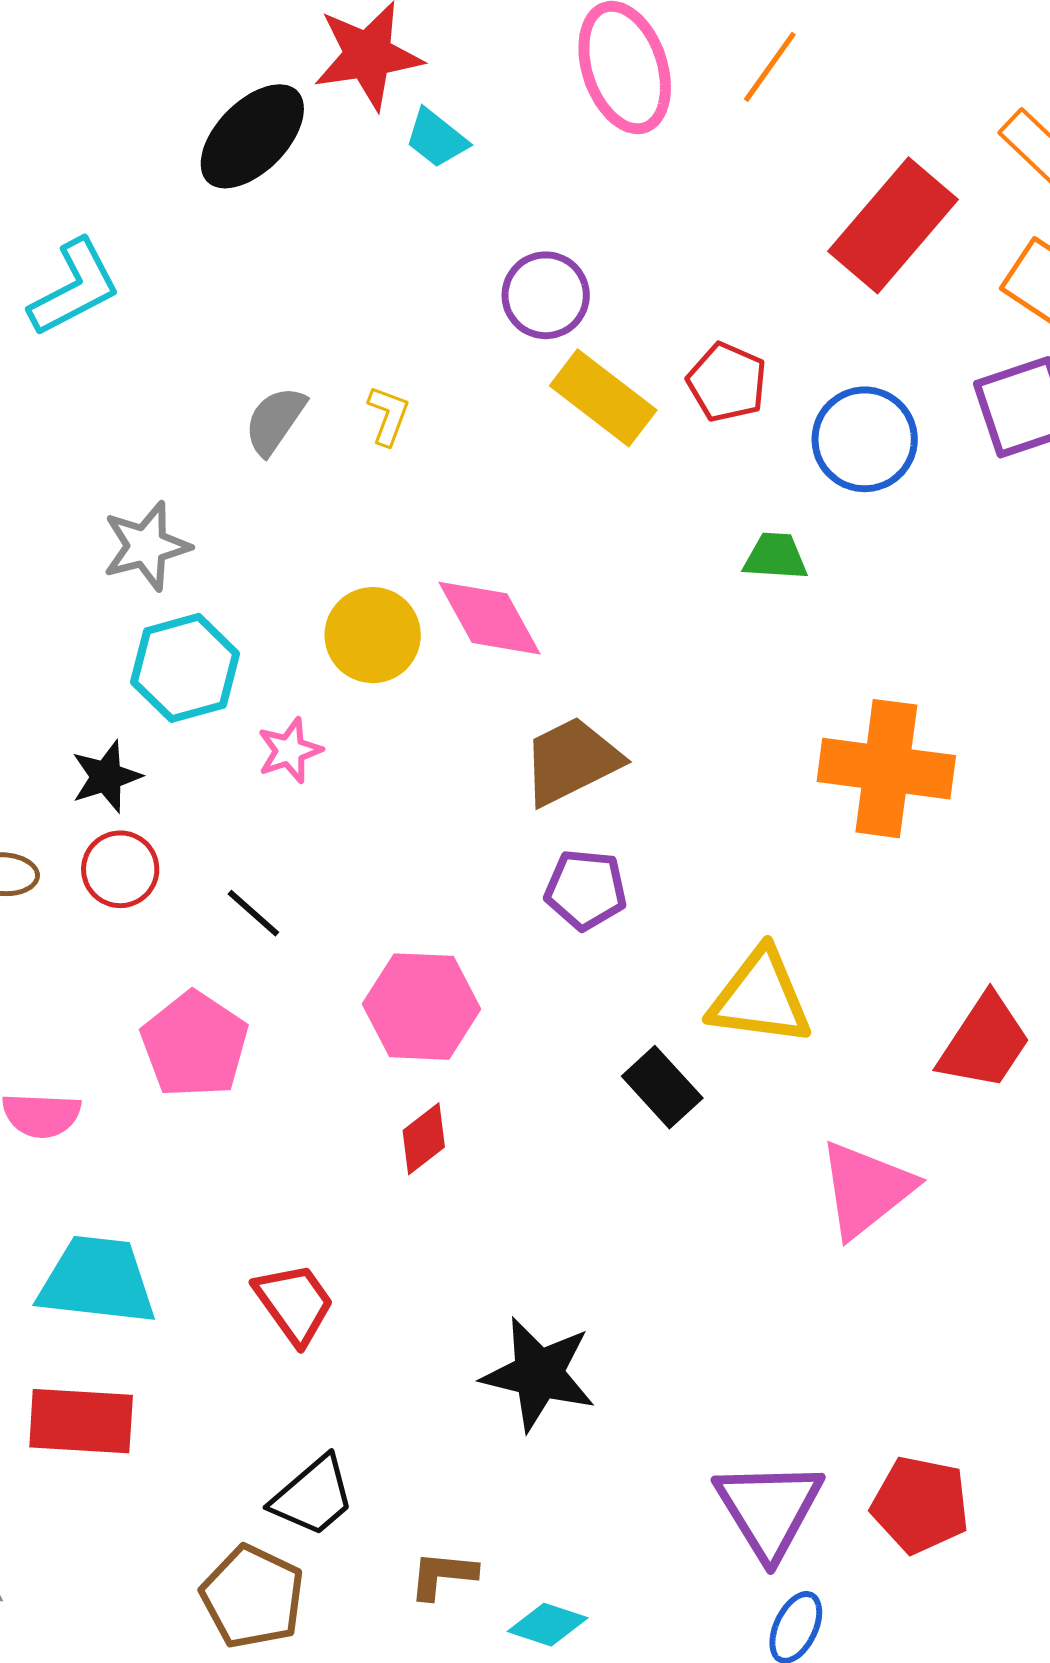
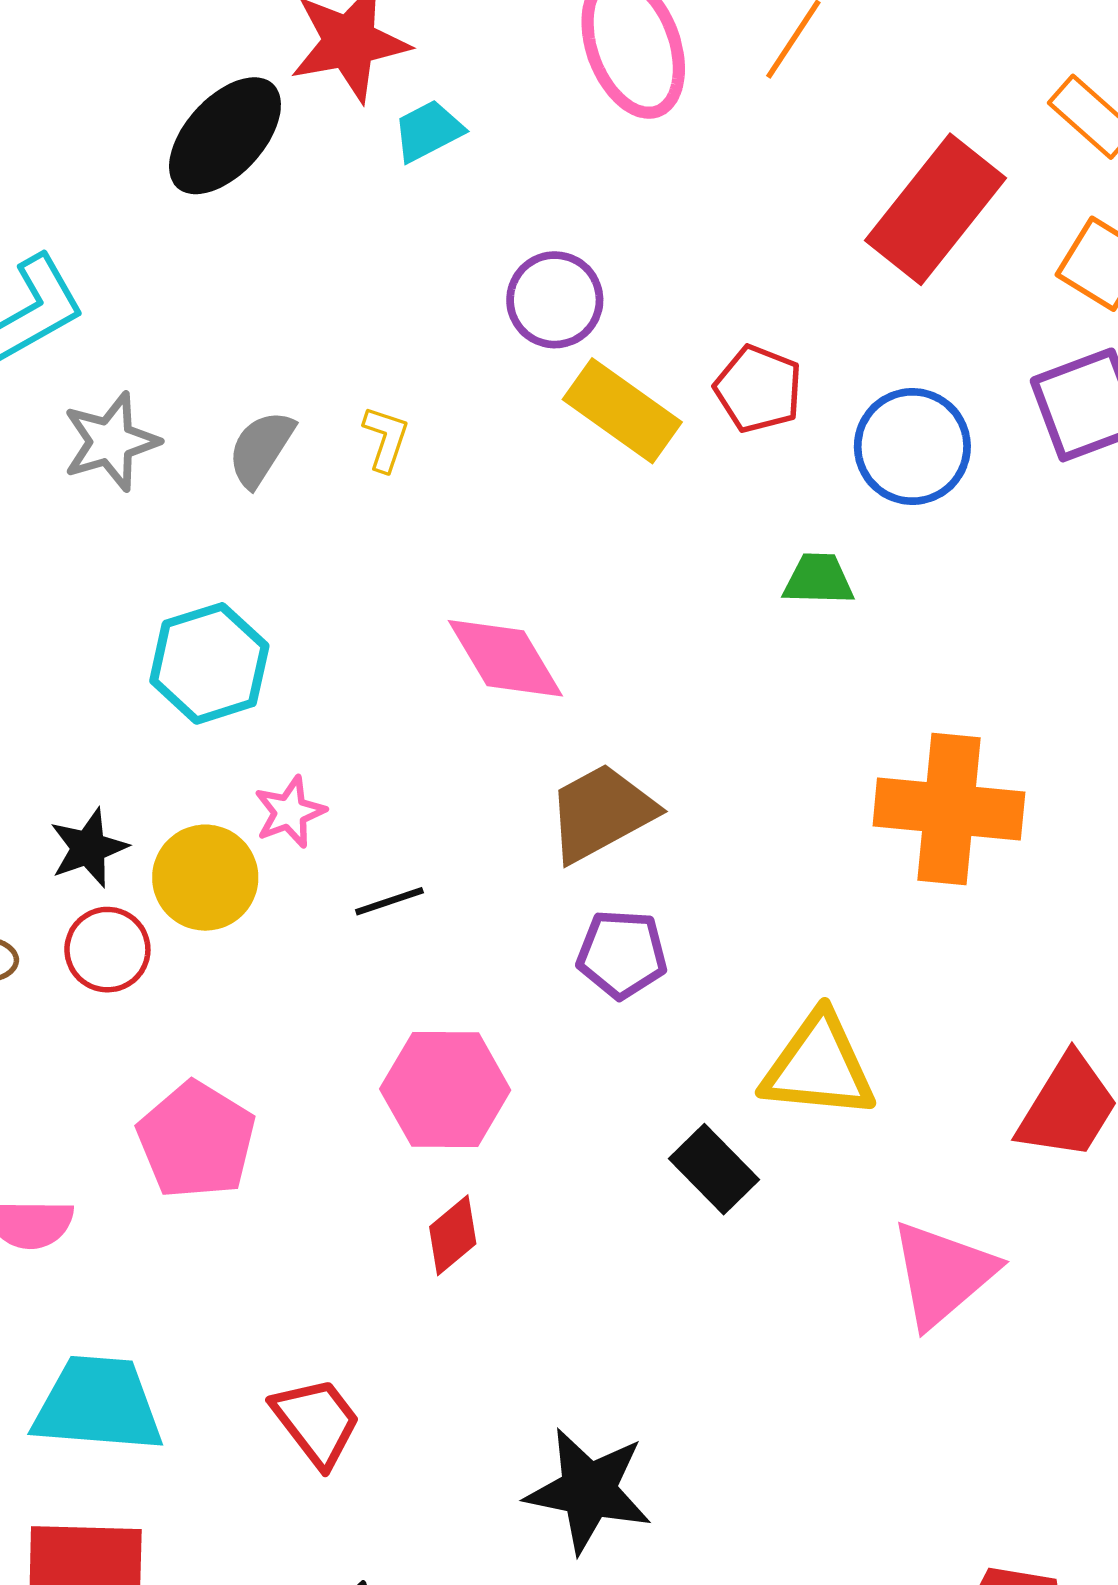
cyan trapezoid: (436, 138) -> (428, 131), turned 116
gray star: (146, 546) -> (111, 442), moved
yellow circle: (373, 635) -> (205, 878), moved
cyan hexagon: (185, 668) -> (209, 663), moved
black line: (253, 913) -> (389, 901), moved, turned -58

